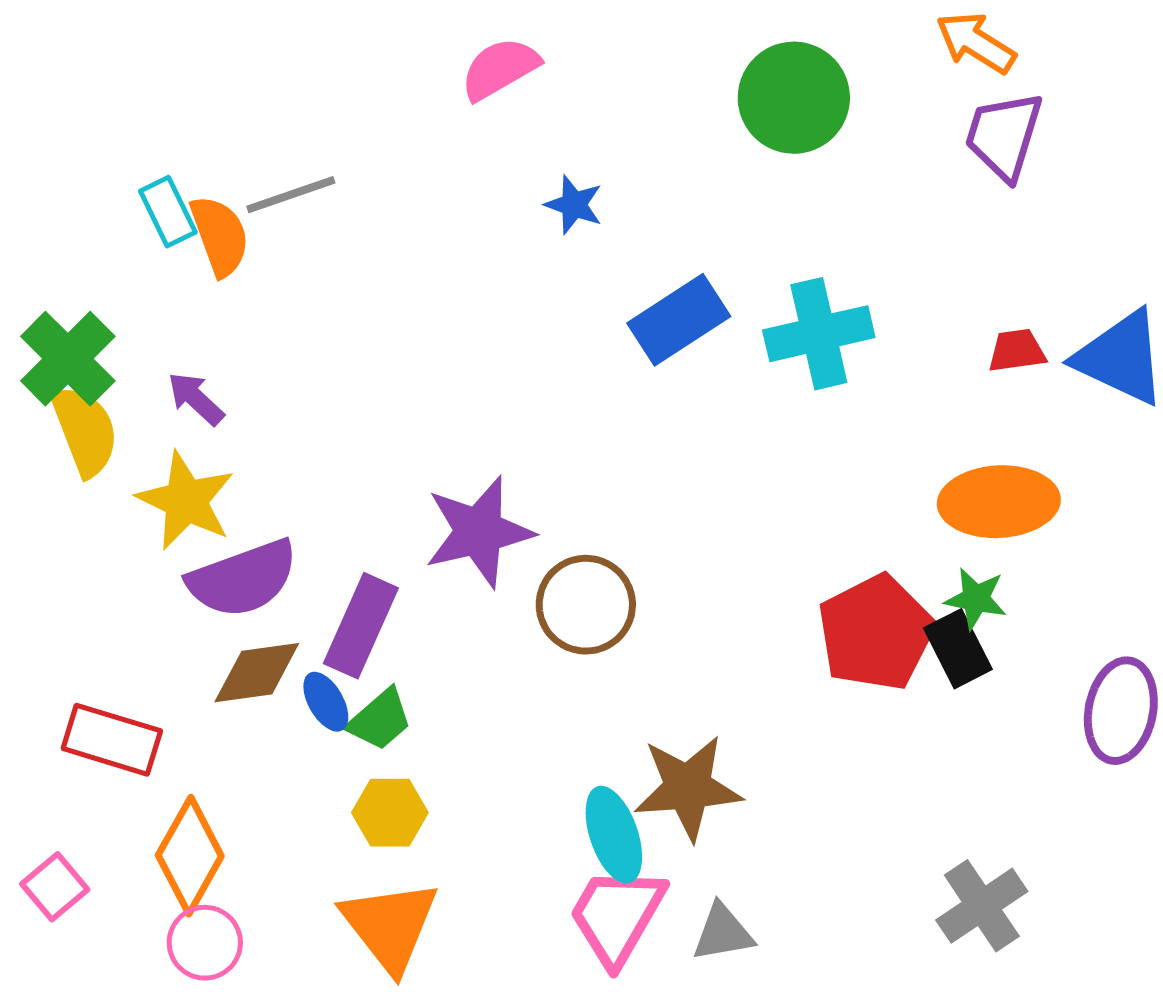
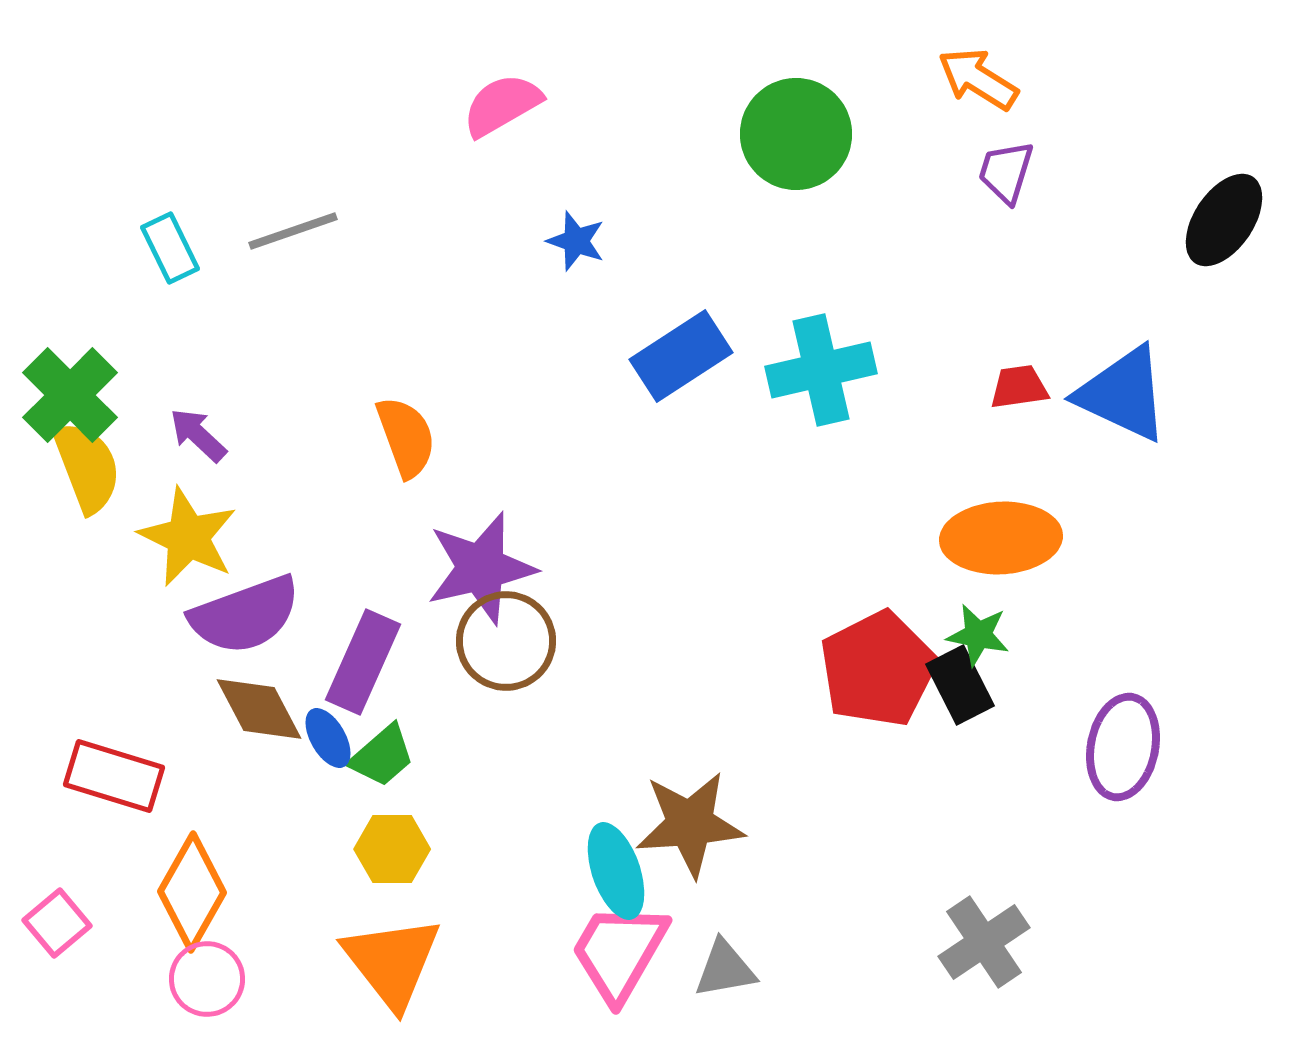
purple trapezoid: (1004, 136) -> (1006, 172), size x0.7
orange semicircle: (220, 236) -> (406, 437), moved
brown circle: (586, 605) -> (506, 641), moved
brown diamond: (257, 673) -> (259, 709), turned 70

